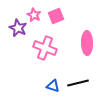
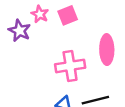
pink cross: (45, 48) -> (70, 66), moved, turned -30

